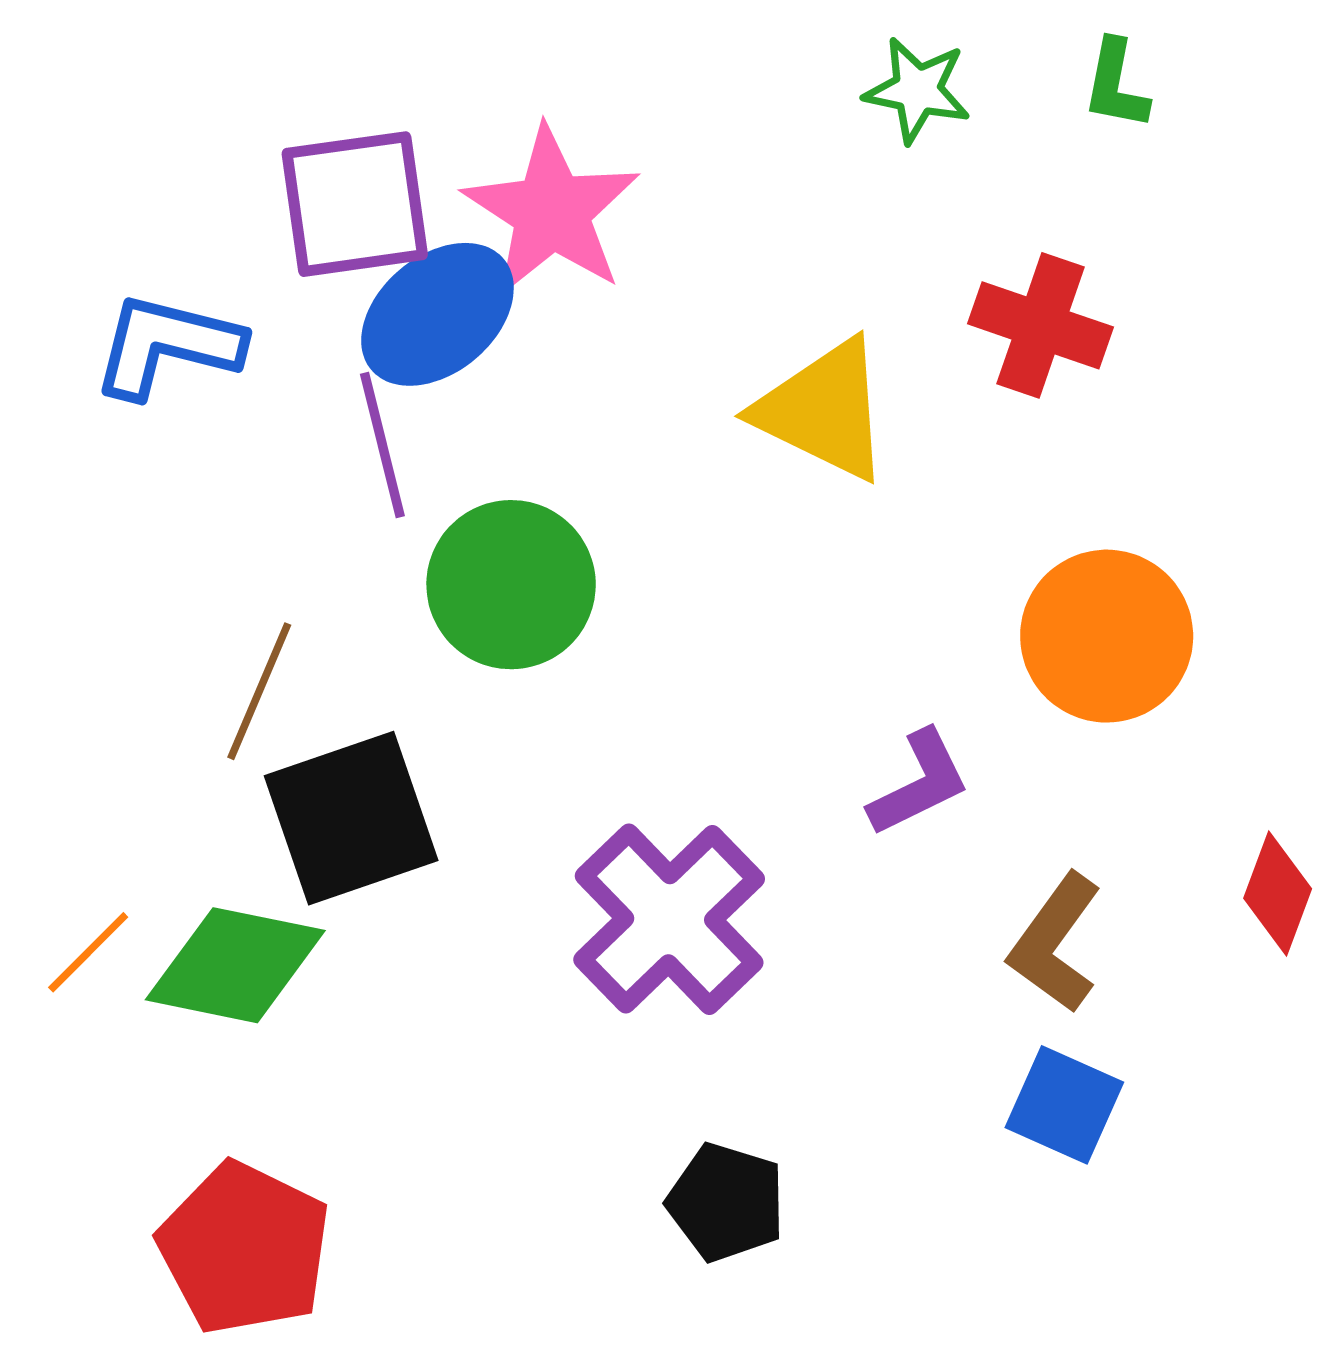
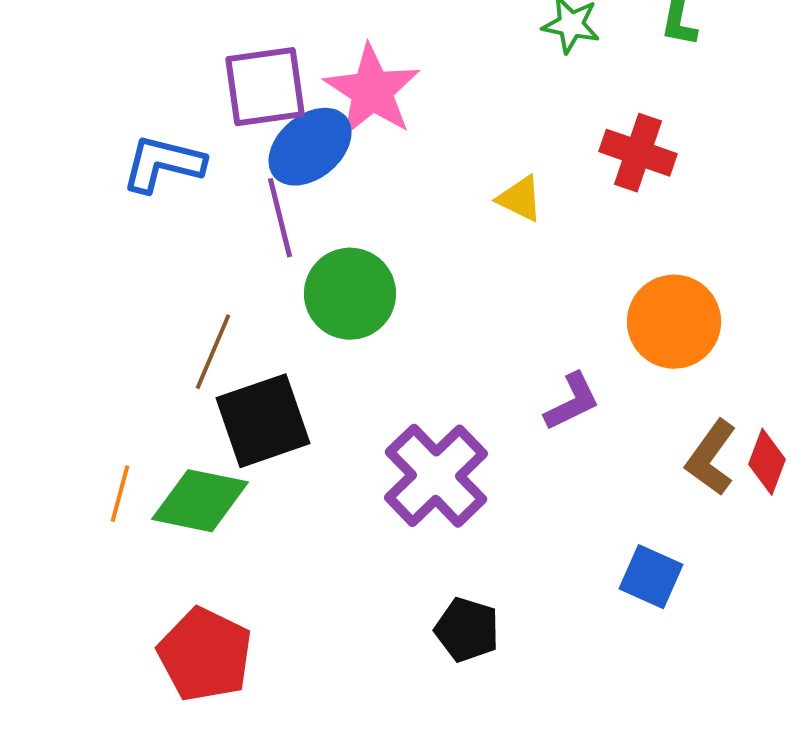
yellow triangle: (824, 410) -> (520, 199), size x0.6
brown L-shape: (1055, 943) -> (711, 458), moved
orange line: (88, 952) -> (120, 494), turned -30

